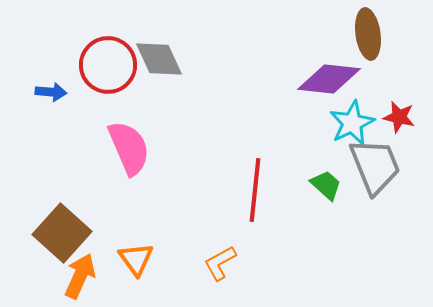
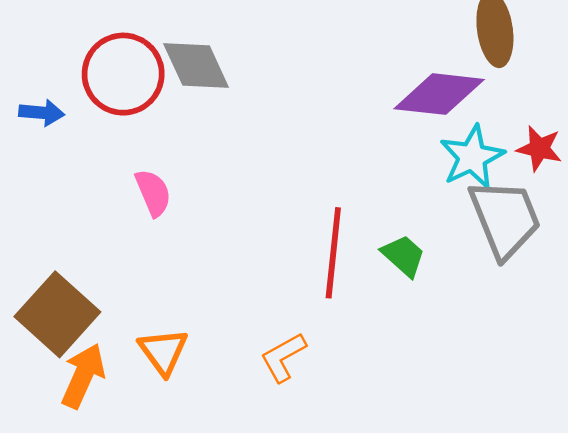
pink semicircle: (129, 148) -> (153, 193), size x0.6
green trapezoid: (326, 185) -> (403, 256), moved

